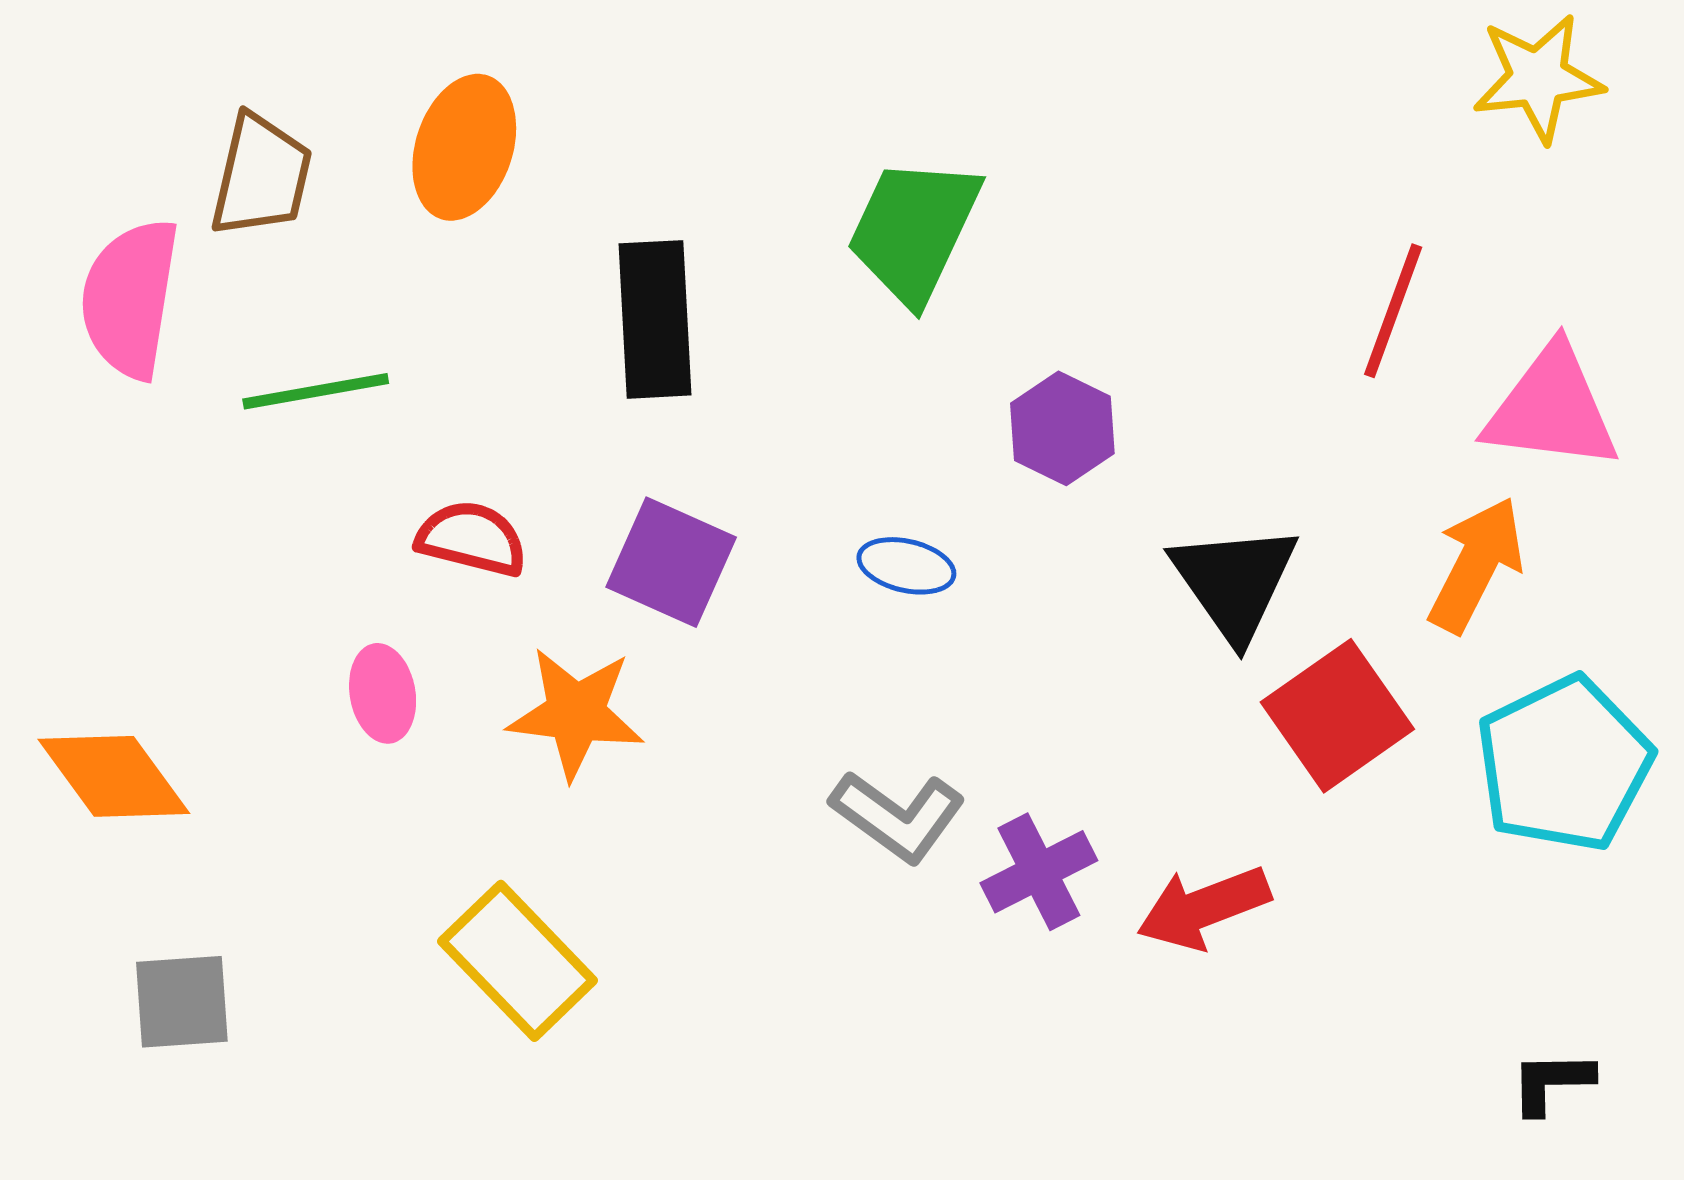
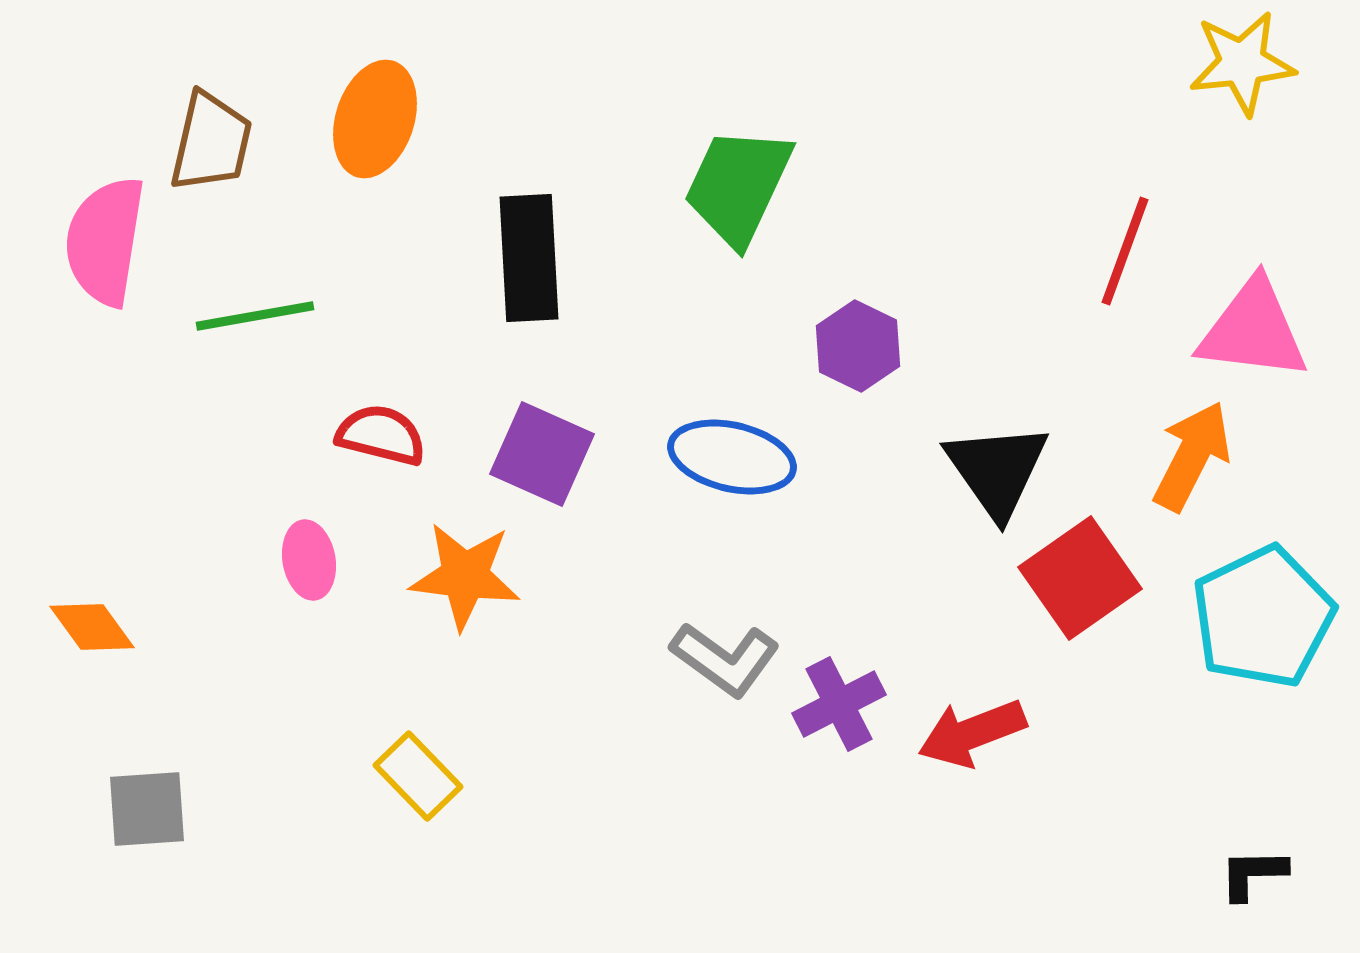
blue ellipse: (906, 566) -> (732, 457), size x1.6
orange diamond: (114, 776) -> (92, 627), size x0.7
yellow rectangle: (518, 961) -> (418, 776), size x0.7

